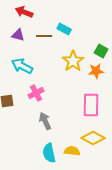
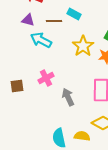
cyan arrow: (22, 66) -> (41, 40), moved
gray arrow: (45, 121) -> (68, 97), moved

